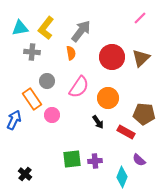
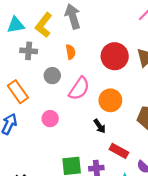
gray arrow: (81, 31) -> (73, 16), moved, turned -55
gray circle: (47, 81) -> (52, 76), moved
orange rectangle: (32, 99) -> (18, 92), moved
red rectangle: (126, 132) -> (119, 151), moved

